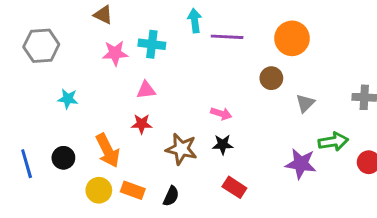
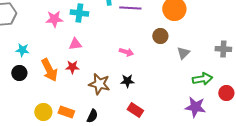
pink arrow: (221, 114) -> (126, 52), moved
orange arrow: (108, 150) -> (49, 70), moved
black circle: (63, 158) -> (19, 73), moved
purple star: (301, 164) -> (195, 107), moved

